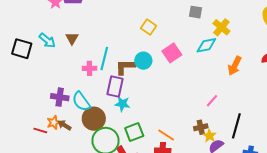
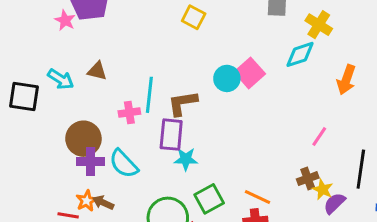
yellow square: (149, 27) -> (194, 17), moved
brown triangle: (72, 38) -> (97, 71), turned -40
cyan circle: (143, 61) -> (227, 78), moved
brown circle: (94, 119) -> (83, 139), moved

